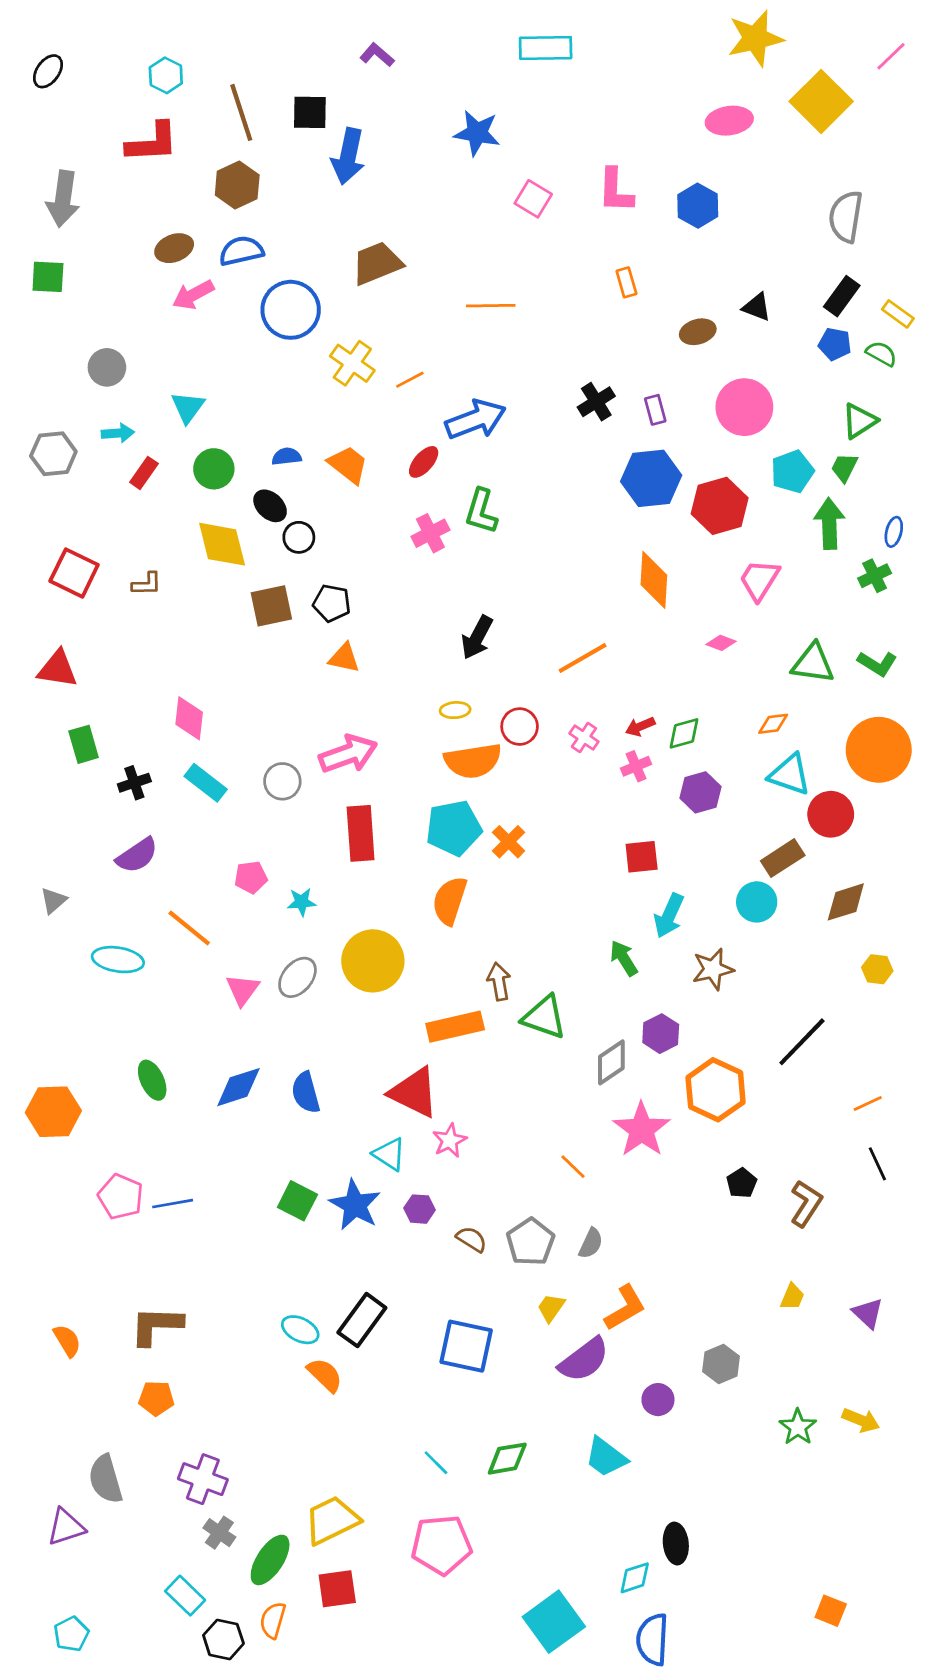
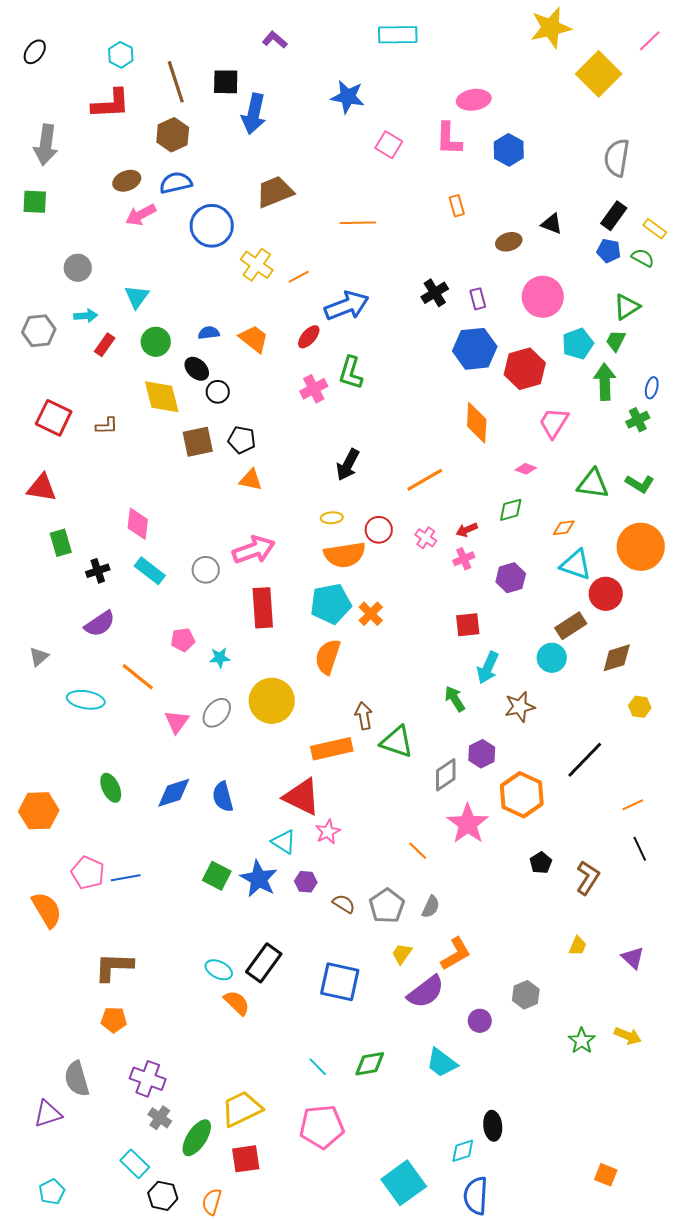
pink ellipse: (729, 121) -> (474, 100), moved
green diamond: (684, 733) -> (511, 510), moved
orange semicircle: (67, 1341) -> (47, 910), moved, size x1.5
orange semicircle: (273, 1620) -> (212, 1202), moved

